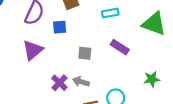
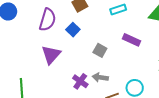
blue square: (60, 27) -> (73, 30), turned -32
gray square: (85, 53) -> (100, 50), turned 32

